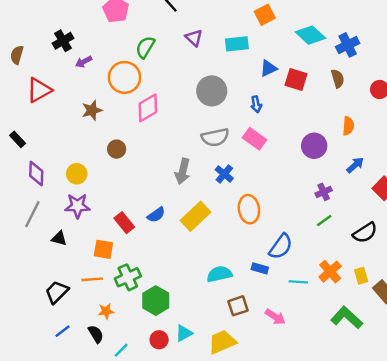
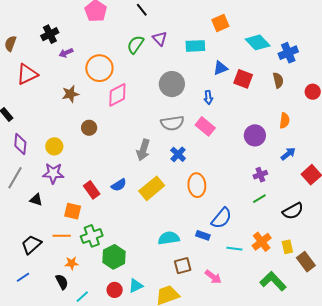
green semicircle: (145, 47) -> (135, 45), moved
blue line: (62, 331) -> (23, 277), moved

